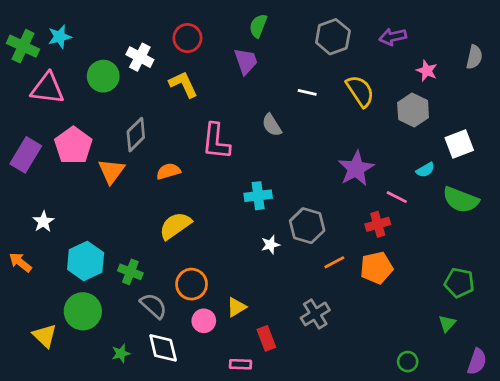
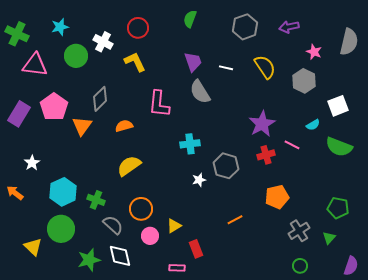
cyan star: (60, 37) -> (60, 27), moved
gray semicircle: (474, 57) -> (349, 42), size x1.5
purple trapezoid: (246, 61) -> (193, 62), moved
gray semicircle: (272, 125) -> (200, 92), size x1.4
red cross: (378, 224) -> (266, 155), moved
orange line: (334, 262) -> (235, 220), moved
gray cross: (315, 314) -> (299, 231), moved
green star: (121, 353) -> (89, 260), size x1.6

